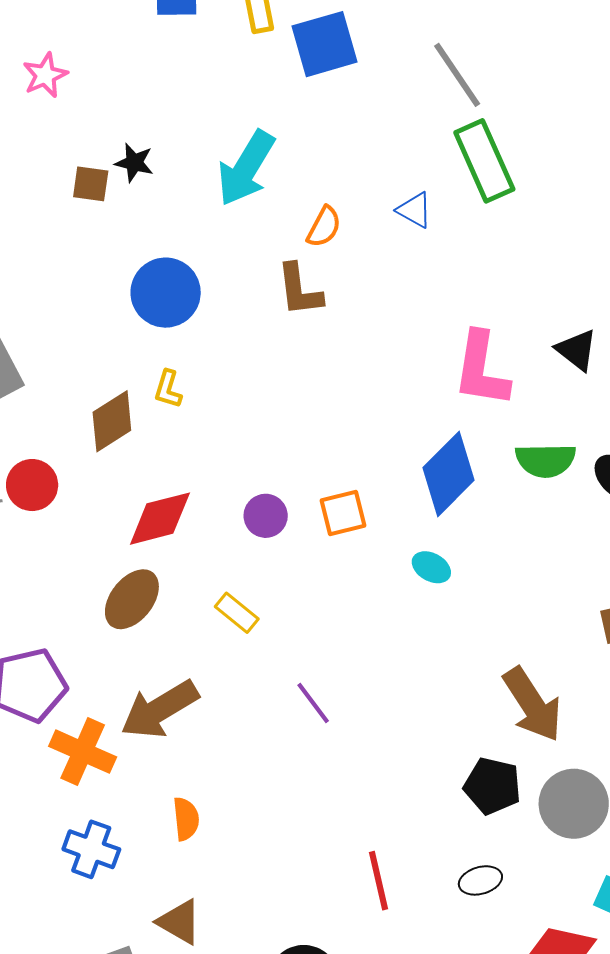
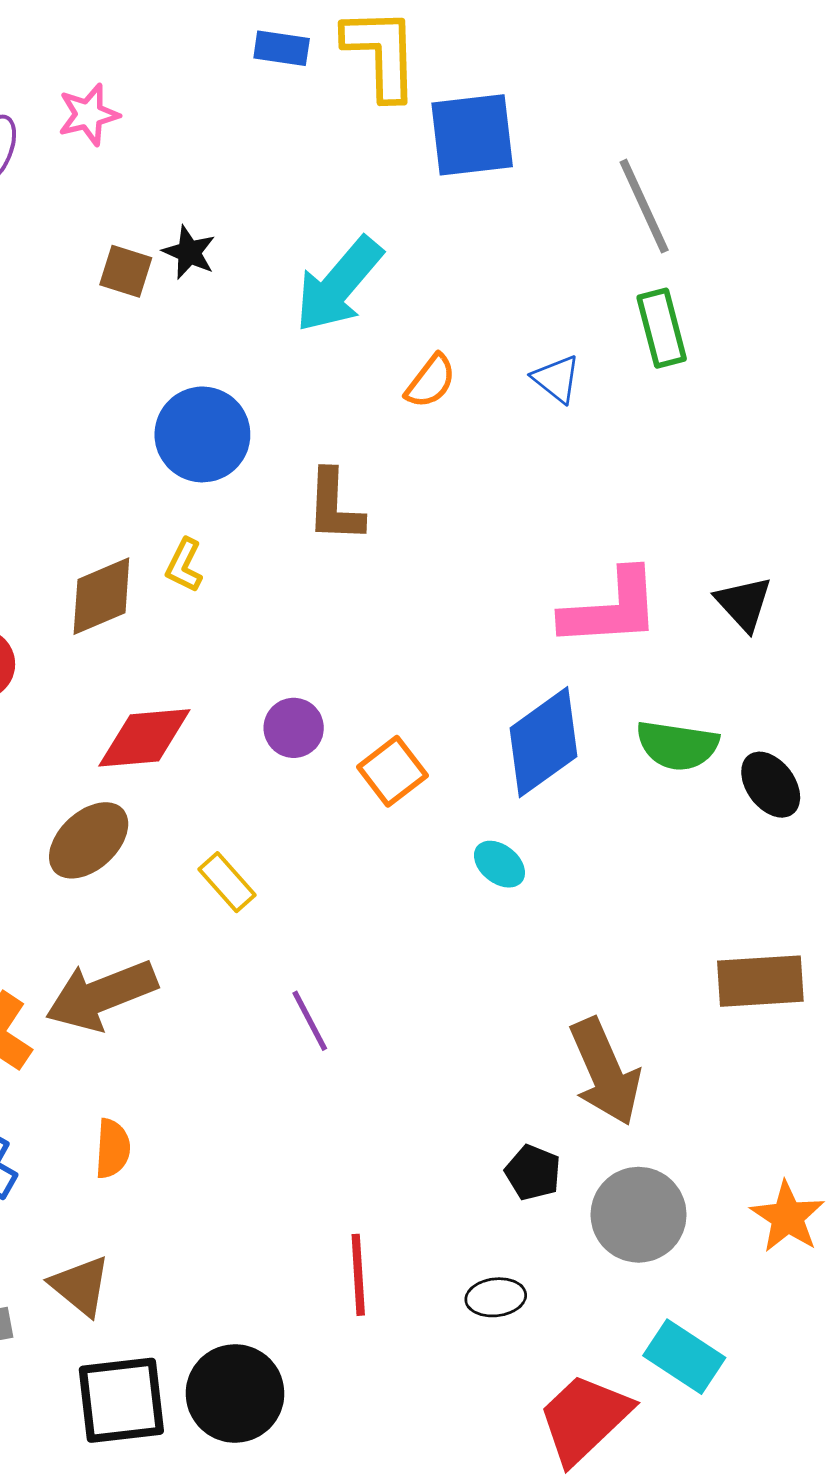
green rectangle: (484, 161) -> (662, 328), size x0.7
brown L-shape: (299, 290) -> (335, 506), moved
pink L-shape: (481, 369) -> (611, 608), turned -112
orange square: (343, 513) -> (392, 771), turned -33
purple circle: (266, 516) -> (294, 728), moved
black pentagon: (492, 786) -> (533, 1172), size x0.7

